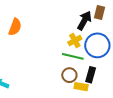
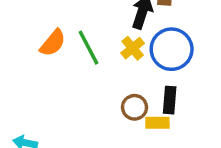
orange semicircle: (15, 27) -> (53, 43), moved, turned 30
green line: (73, 56) -> (89, 48), moved, turned 60

